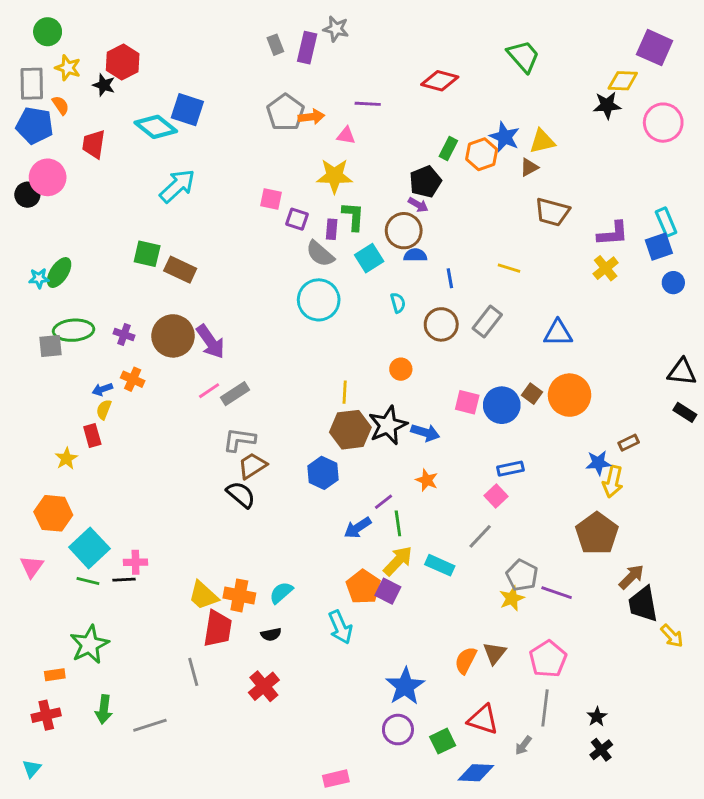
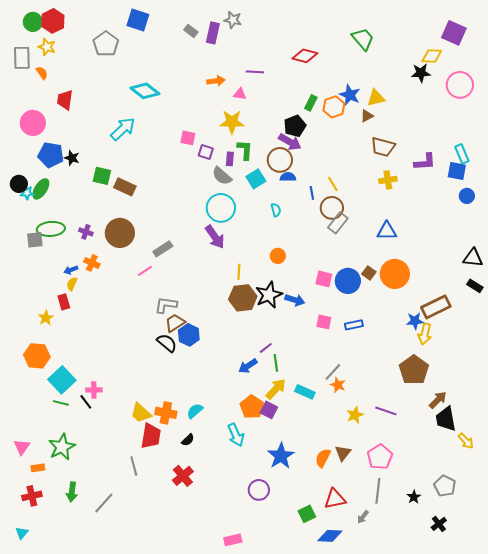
gray rectangle: (275, 45) -> (191, 31), turned -32
red hexagon: (123, 62) -> (53, 21), moved
black star: (104, 85) -> (72, 158), moved
blue square: (187, 110) -> (138, 20), moved
gray pentagon: (285, 112) -> (106, 44), moved
blue pentagon: (35, 125) -> (51, 155), moved
cyan diamond: (156, 127) -> (145, 91), moved
black circle: (27, 195) -> (19, 184), moved
purple arrow: (418, 205) -> (290, 142), size x1.6
blue square: (659, 247) -> (457, 171), turned 30
yellow line: (509, 268) -> (333, 184), moved, turned 42
yellow cross: (606, 268) -> (388, 180), moved, turned 30
brown circle: (441, 324) -> (332, 208), moved
purple arrow: (211, 342) -> (215, 237), moved
gray rectangle: (235, 394) -> (163, 249), moved
brown rectangle: (629, 443) -> (436, 307), size x2.0
blue hexagon: (323, 473) -> (189, 335), moved
orange star: (427, 480) -> (338, 385), moved
pink square: (496, 496) -> (324, 322), moved, turned -35
pink triangle: (32, 567) -> (22, 447), moved
gray pentagon: (522, 575) -> (445, 486), moved
black line: (124, 580) -> (86, 402), turned 56
black semicircle: (271, 634) -> (188, 440), turned -32
blue star: (405, 686) -> (281, 456), moved
red triangle: (483, 719) -> (335, 499), turned -30
gray line: (150, 725) -> (104, 503), turned -30
purple circle: (398, 730) -> (259, 490), moved
black cross: (601, 750) -> (439, 524), moved

